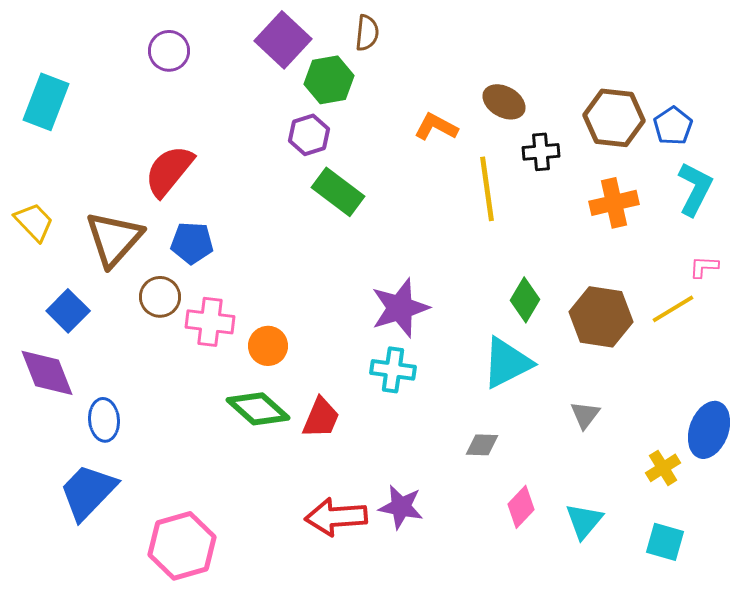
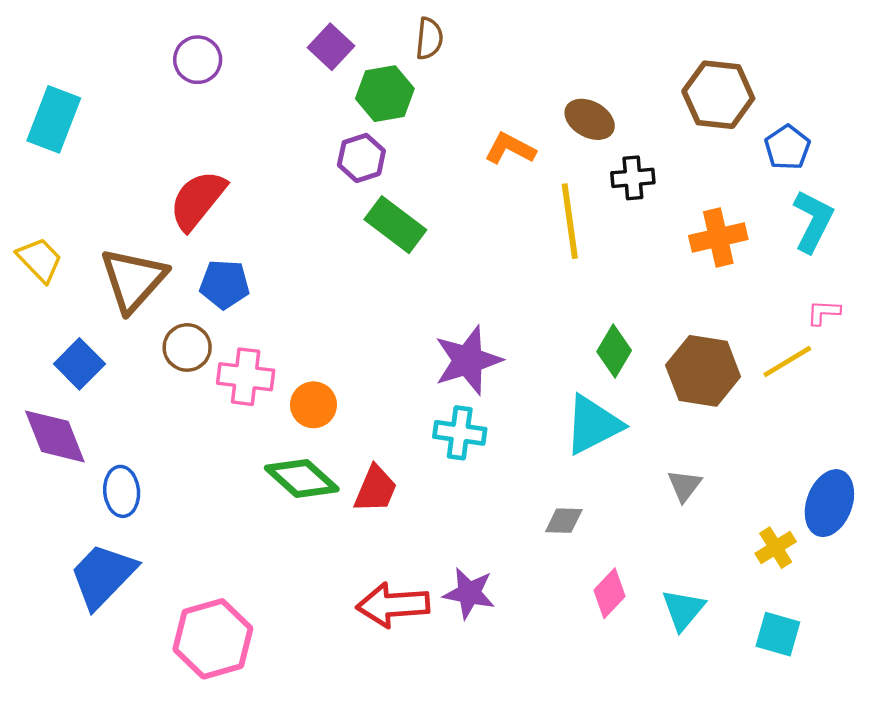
purple square: (283, 40) -> (331, 47), size x0.7
brown hexagon: (614, 118) -> (718, 95), moved

